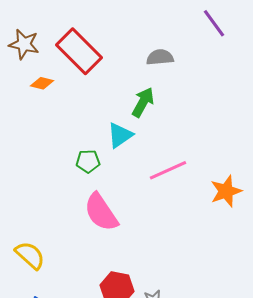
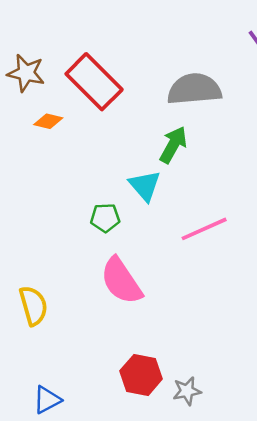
gray semicircle: (160, 57) -> (194, 89), size x1.6
cyan triangle: (120, 135) -> (145, 186), turned -36
yellow semicircle: (30, 255) -> (33, 306), moved, turned 32

